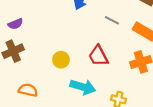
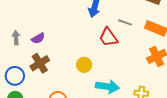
red trapezoid: (98, 56) -> (108, 37), moved

